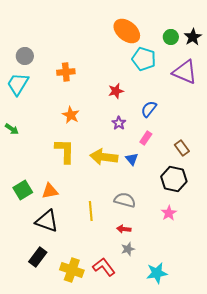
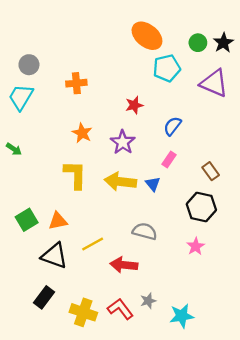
cyan pentagon: (144, 59) -> (167, 68), turned -30
purple star: (119, 123) -> (123, 142), moved, size x1.5
yellow line: (91, 211) -> (93, 244), moved, turned 66
red arrow: (124, 229) -> (124, 265), moved, size x1.6
gray star: (128, 249) -> (148, 301), moved

